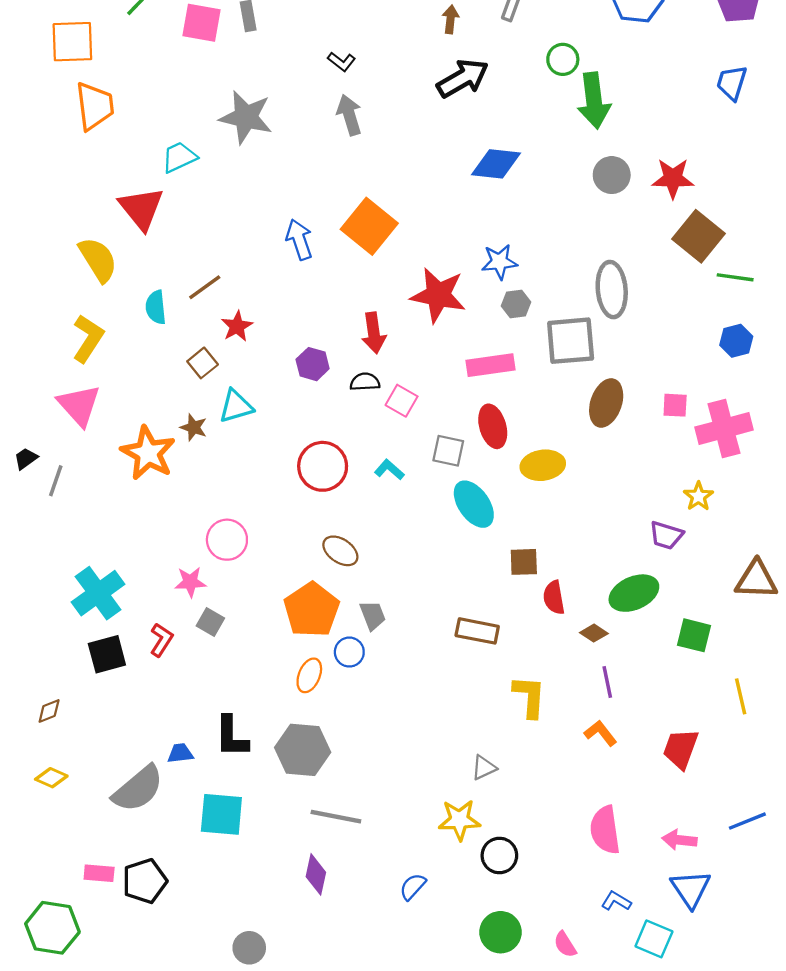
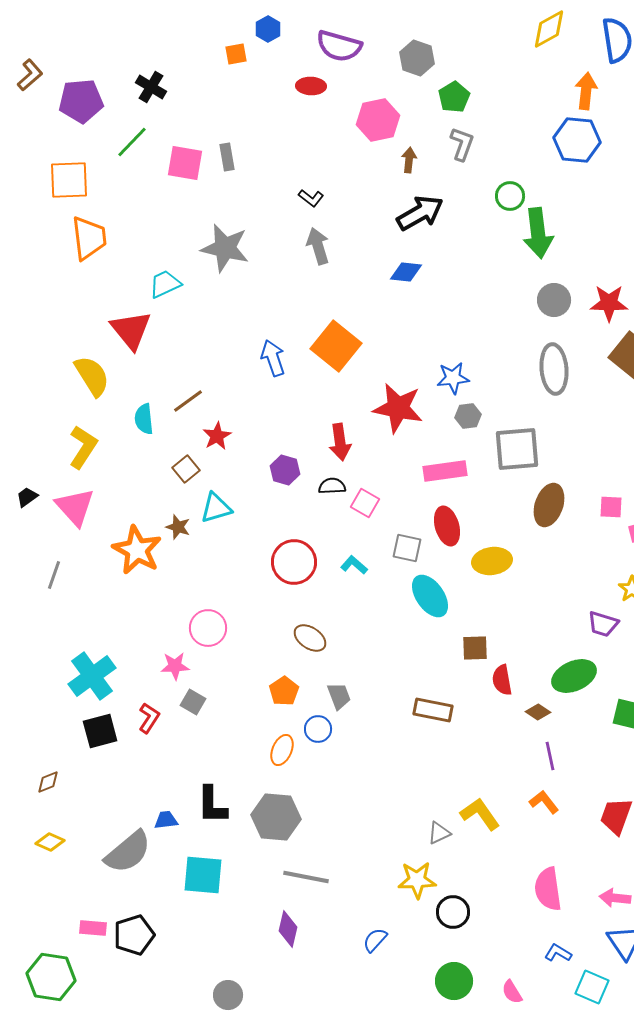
blue diamond: (496, 164) -> (406, 272), moved, size x0.7
gray ellipse: (612, 290) -> (554, 369), moved
black trapezoid: (26, 459) -> (27, 497), moved
orange pentagon: (311, 610) -> (284, 691), size x0.6
yellow L-shape: (529, 696) -> (480, 814), moved, turned -39

